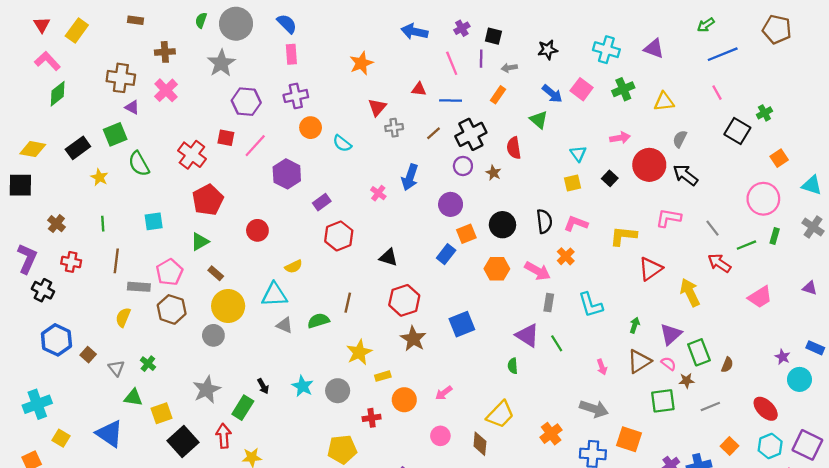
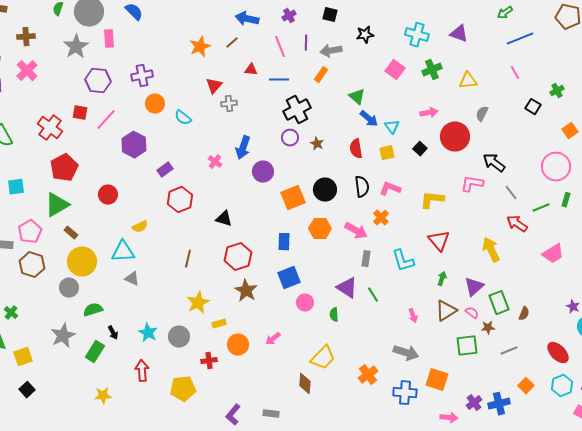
black square: (493, 36) -> (330, 15), moved
pink rectangle: (291, 54) -> (109, 39), moved
gray arrow: (509, 68) -> (331, 51), size x1.5
blue arrow: (552, 94) -> (369, 119), moved
black square: (737, 131) -> (533, 107), size x0.7
brown line: (434, 133) -> (232, 43), moved
red semicircle: (514, 148) -> (356, 149), moved
black arrow: (685, 175) -> (494, 163), moved
purple circle: (451, 204) -> (263, 172), moved
orange square: (466, 234) -> (293, 198), size x1.4
green triangle: (200, 242) -> (57, 205), size x1.5
blue rectangle: (446, 254) -> (284, 242), moved, turned -36
red triangle: (650, 269) -> (439, 241), moved, turned -35
green semicircle: (318, 321) -> (93, 310), moved
red arrow: (224, 436) -> (142, 371), moved
pink circle: (440, 436) -> (305, 303), moved
black square: (183, 442) -> (27, 390), moved, size x0.6

